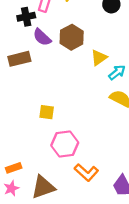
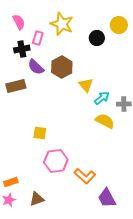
yellow triangle: (99, 58) -> (86, 85), turned -35
orange L-shape: (86, 172) -> (85, 176), moved
brown triangle: (43, 187) -> (37, 199), size x0.7

